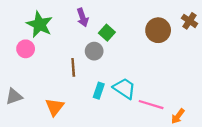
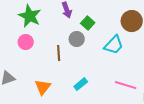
pink circle: (26, 49) -> (26, 42), moved
cyan trapezoid: (124, 88) -> (114, 45), moved, turned 100
cyan rectangle: (99, 91) -> (81, 84), moved, turned 32

